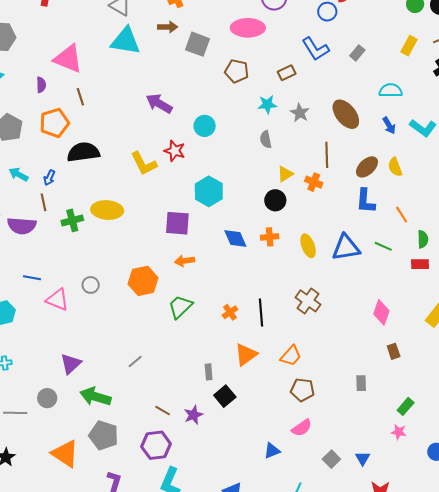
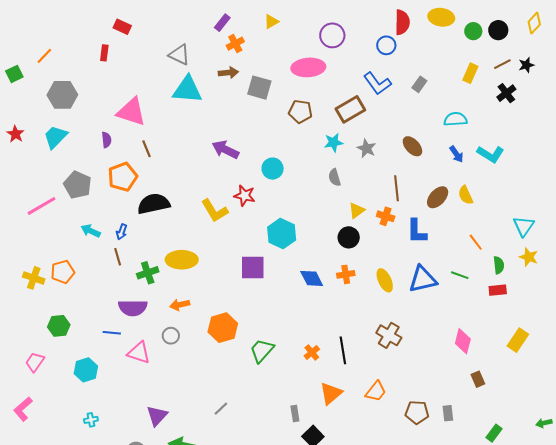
brown rectangle: (287, 73) -> (350, 109), size x1.6
brown ellipse: (346, 114) -> (412, 146), size x0.7
blue L-shape: (365, 201) -> (417, 231), moved
purple semicircle: (22, 226) -> (133, 308), moved
orange arrow: (185, 261) -> (180, 305), moved
brown pentagon: (302, 390) -> (417, 412), moved

